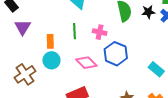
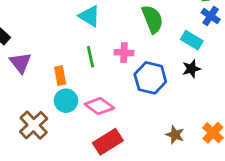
black star: (148, 12) -> (191, 69), moved
pink diamond: (86, 63) -> (99, 106), moved
cyan rectangle: (156, 69) -> (192, 40), moved

